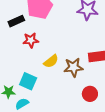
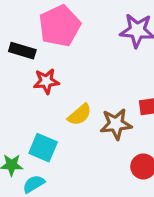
black rectangle: (16, 21) -> (22, 51), turned 42

